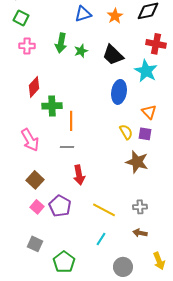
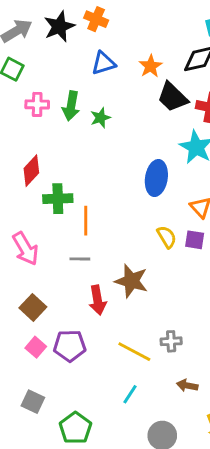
pink cross: (27, 46) -> (37, 104), moved
black trapezoid: (113, 55) -> (173, 97), moved
brown star: (137, 162) -> (131, 281), moved
purple pentagon: (60, 206) -> (70, 346), turned -30
gray cross: (140, 207) -> (171, 341), moved

